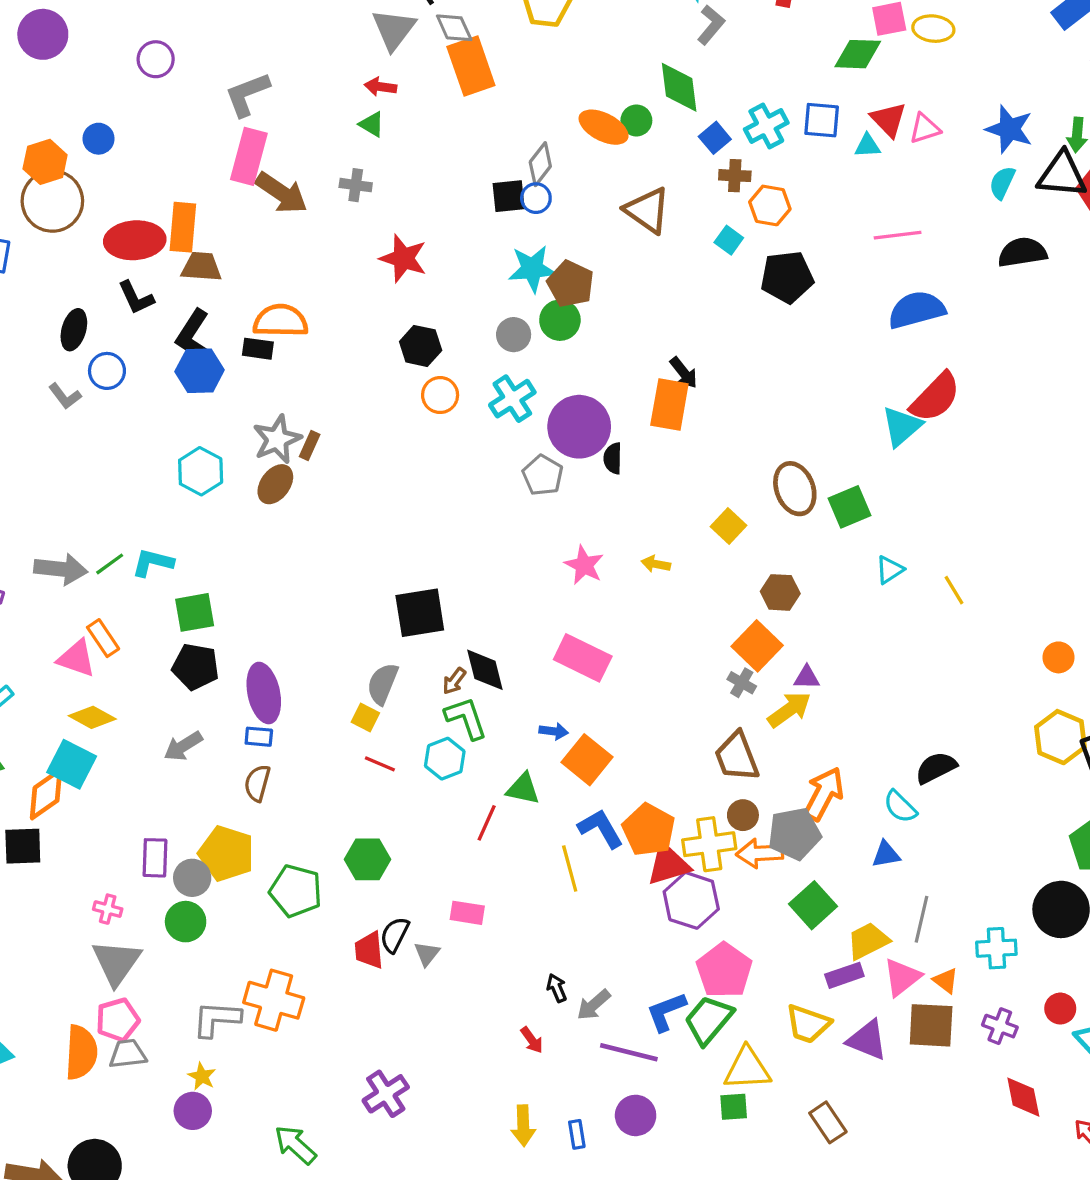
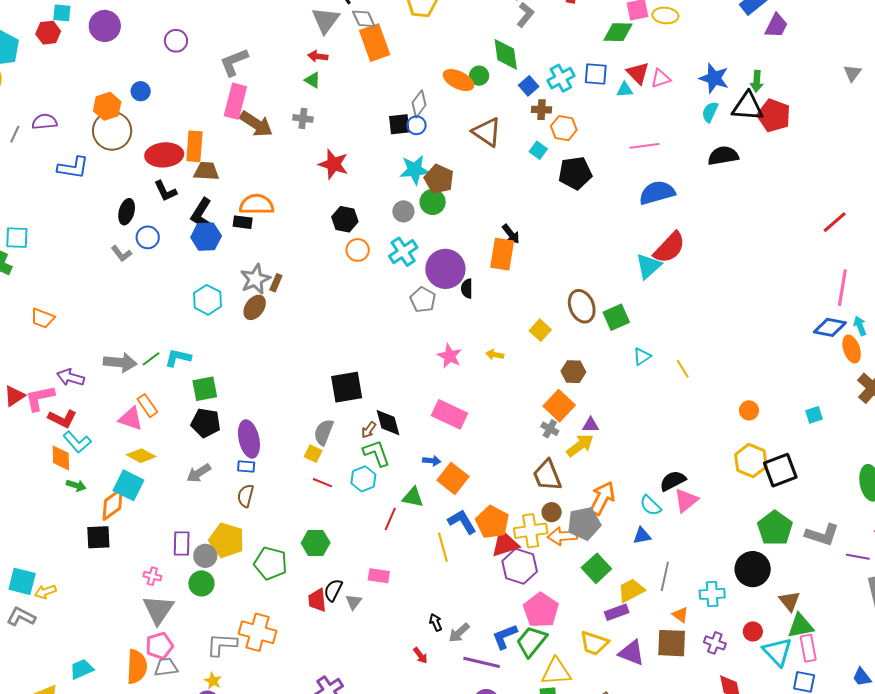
pink triangle: (902, 977) -> (686, 500), moved

